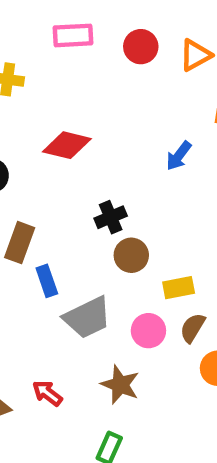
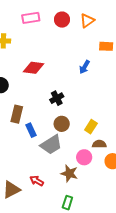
brown circle: (131, 255) -> (62, 124), moved
yellow rectangle: (179, 288) -> (91, 127), turned -40
brown semicircle: (193, 328) -> (99, 144), turned 64
pink circle: (148, 331) -> (84, 157), moved

